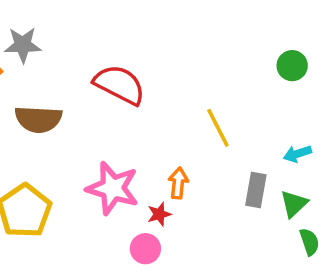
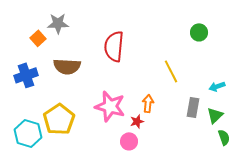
green circle: (292, 66) -> (199, 32), moved
red semicircle: (119, 85) -> (114, 46), turned -112

